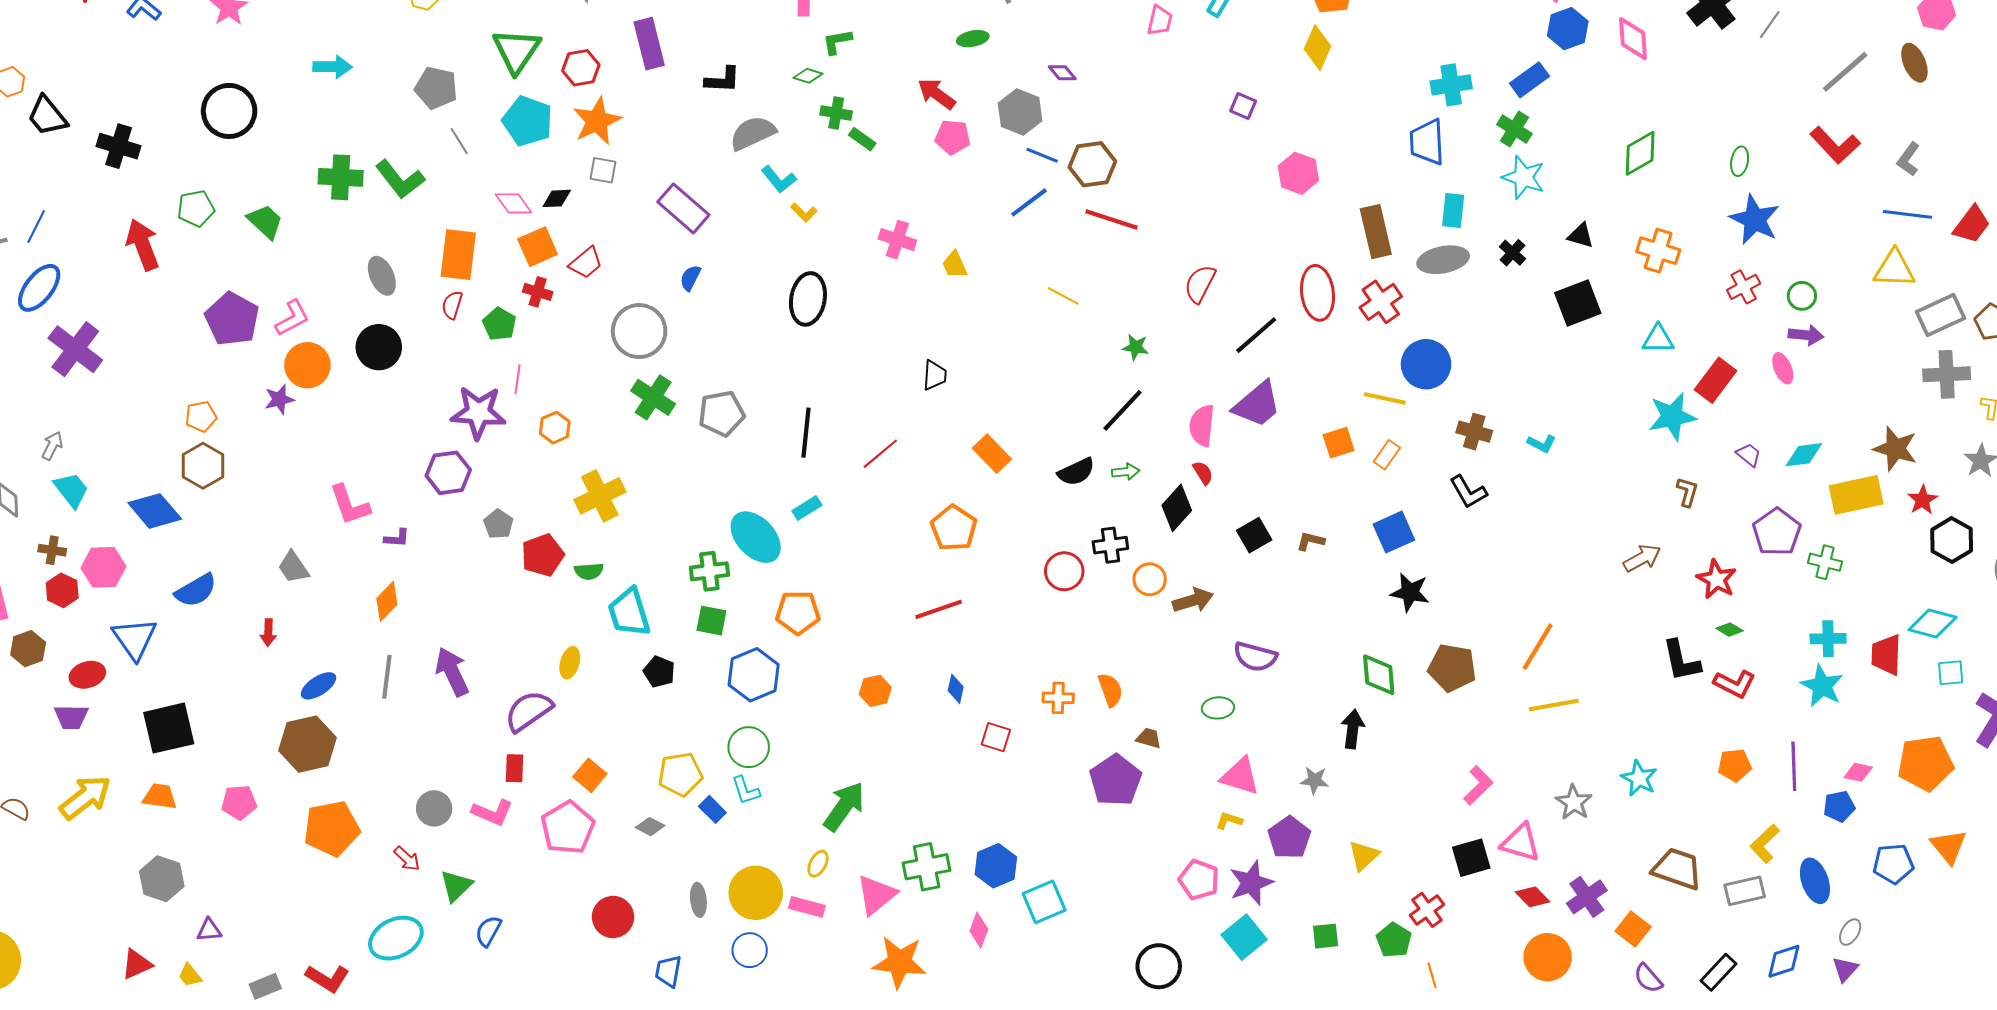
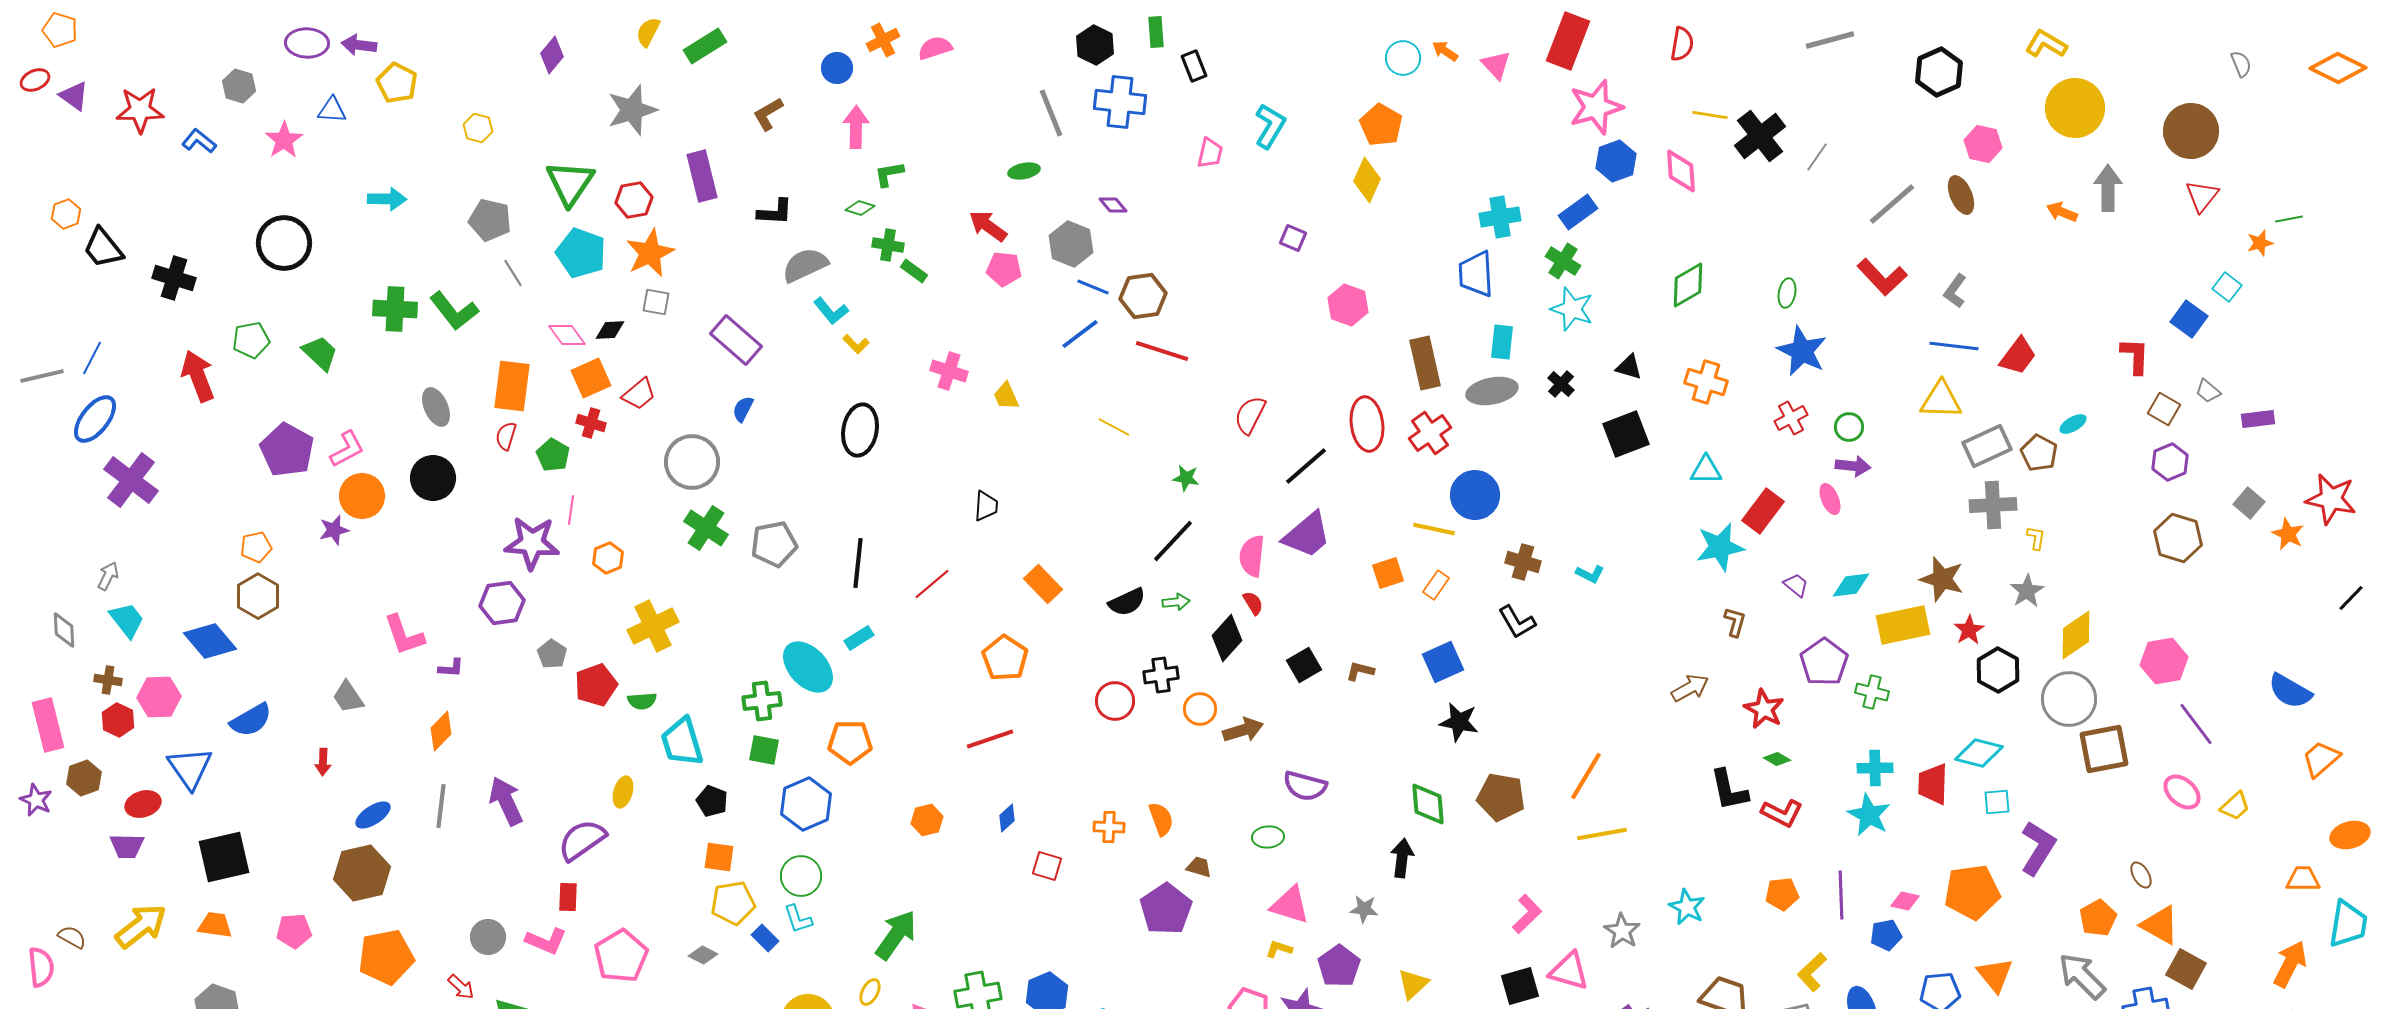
blue diamond: (956, 689) -> (1007, 818), turned 36
orange square: (590, 775) -> (719, 857), moved, turned -32

